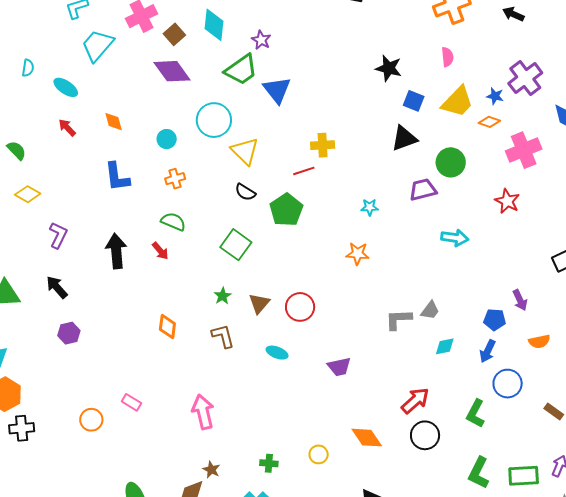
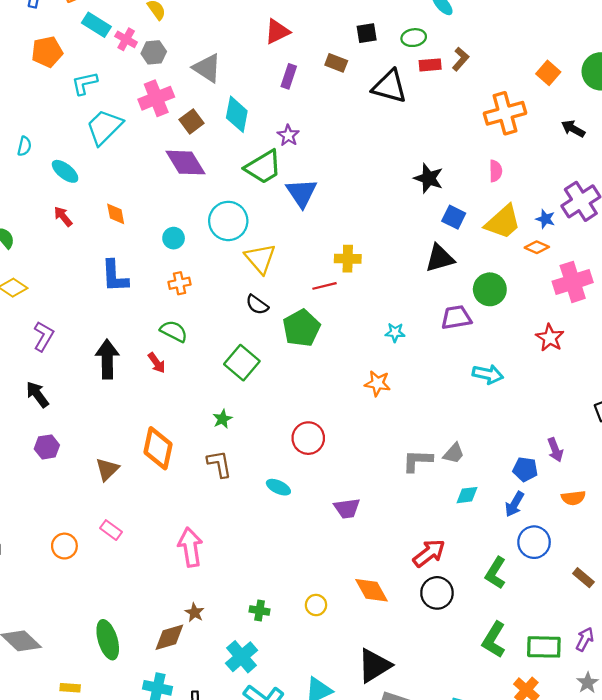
brown triangle: (259, 303) -> (107, 469), moved
orange diamond: (167, 326) -> (158, 448), size x1.5

